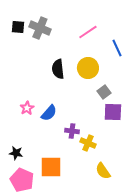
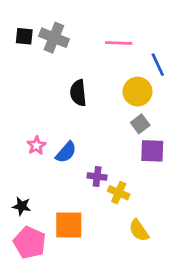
pink line: (88, 32) -> (119, 43), turned 36
yellow circle: (88, 68) -> (138, 92), moved

